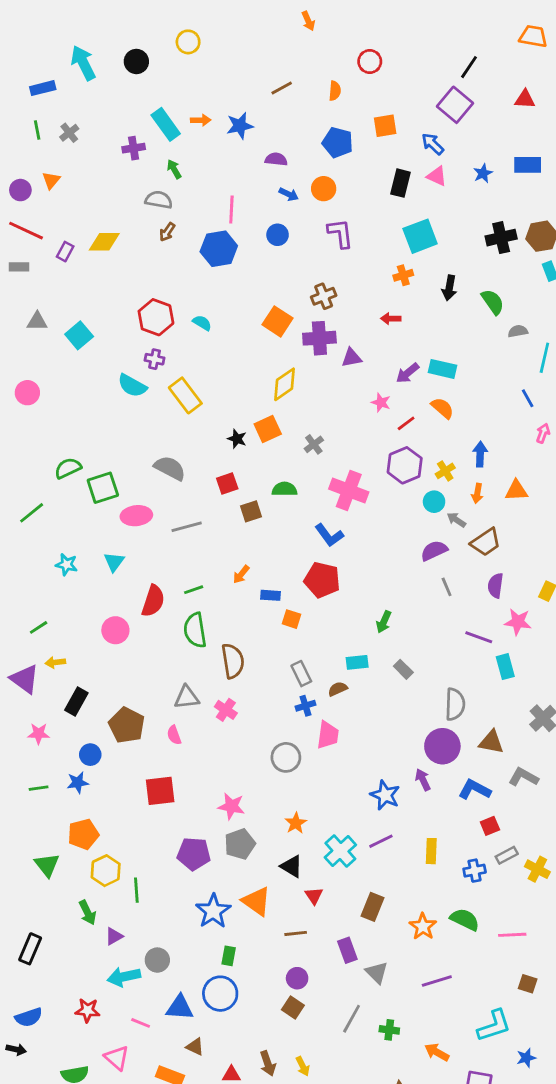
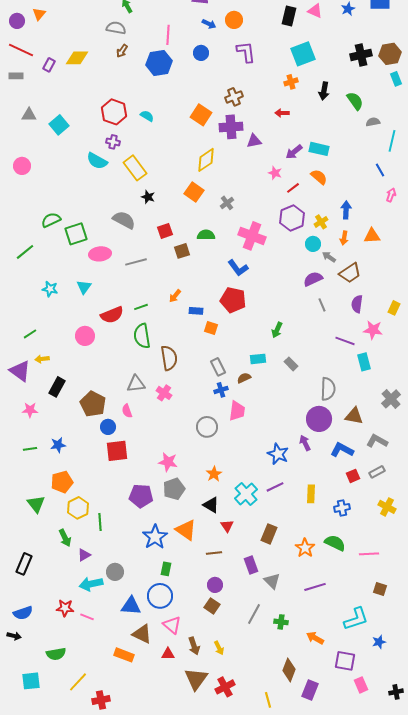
orange square: (268, 429) -> (194, 192), turned -30
black star: (237, 439) -> (148, 197), moved
red semicircle: (153, 601) -> (112, 315), turned 50
blue circle: (90, 755) -> (108, 427), moved
gray rectangle: (507, 855) -> (377, 472), moved
pink line: (141, 1023) -> (87, 617), moved
brown triangle: (195, 1047) -> (142, 634), size x1.5
pink triangle: (117, 1058) -> (172, 625), moved

